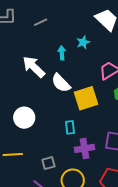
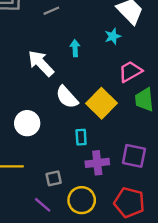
cyan star: (83, 42) -> (113, 36), moved
white semicircle: (61, 83) -> (67, 97), moved
yellow square: (86, 98) -> (102, 103), turned -30

